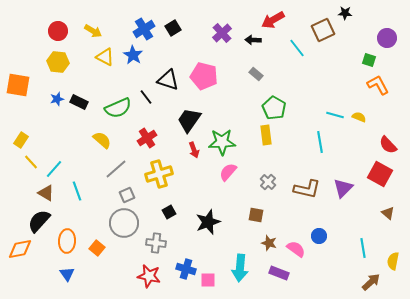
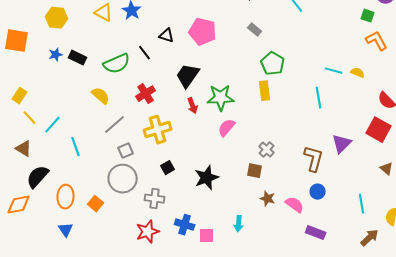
black triangle: (168, 80) -> (167, 36), size x0.7
gray cross: (268, 182) -> (267, 150), moved
brown L-shape: (307, 189) -> (314, 159), moved, turned -88
brown triangle: (46, 193) -> (24, 149), moved
cyan arrow: (240, 268) -> (239, 224), size x0.6
purple rectangle: (279, 273) -> (316, 233), moved
red star: (149, 276) -> (148, 232), turned -30

